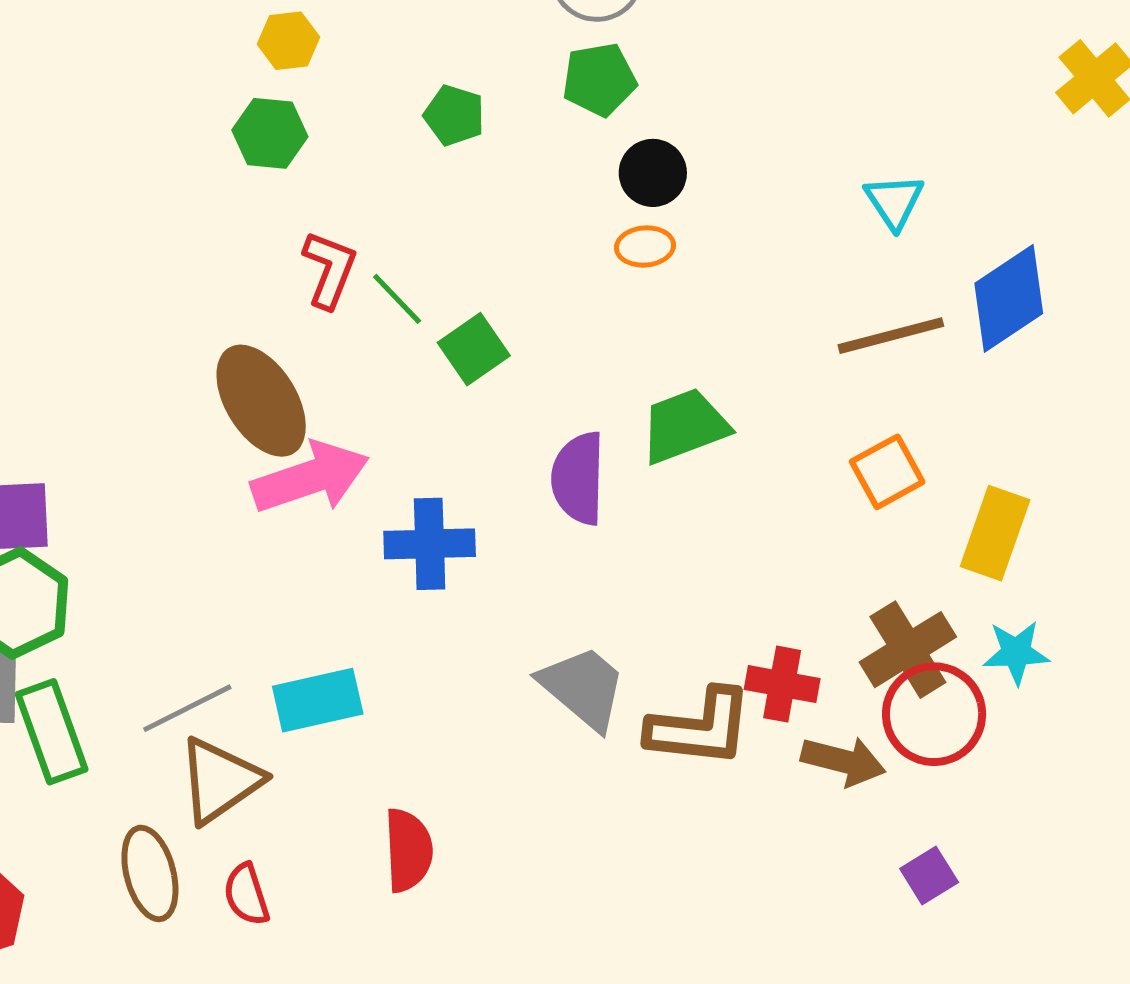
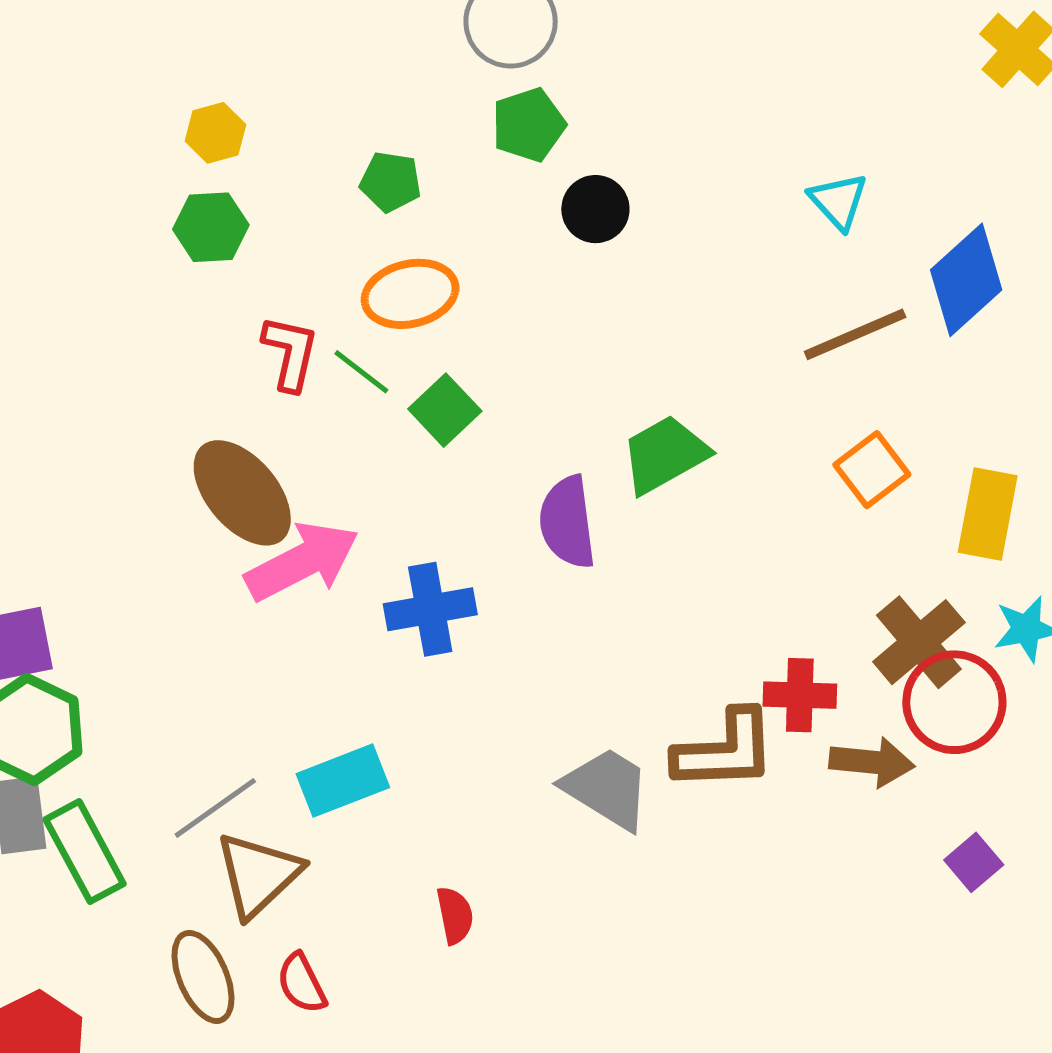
orange ellipse: (645, 246) -> (410, 294), moved, size x1.6
gray trapezoid: (583, 688) -> (607, 788), moved
red semicircle: (408, 850) -> (455, 915), size x0.7

